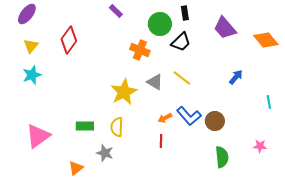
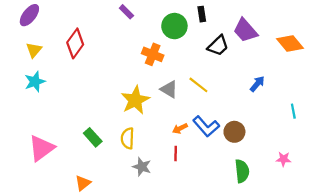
black trapezoid: (181, 42) -> (218, 46), moved
green rectangle: (85, 126) -> (93, 137), turned 48
gray star: (105, 153) -> (142, 167), moved

